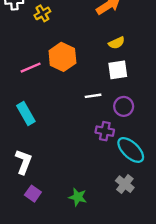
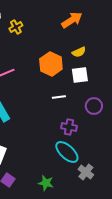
orange hexagon: (62, 57) -> (51, 64), moved
purple circle: (124, 106) -> (94, 106), moved
cyan ellipse: (131, 150) -> (67, 152), moved

